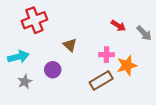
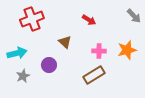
red arrow: (118, 26) -> (89, 20), moved
gray arrow: (144, 33) -> (134, 16), moved
orange star: (127, 65) -> (127, 50), moved

